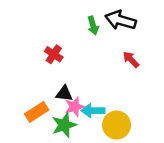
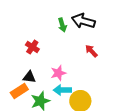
black triangle: (64, 94) -> (29, 77), moved
pink star: (75, 107) -> (58, 73), moved

